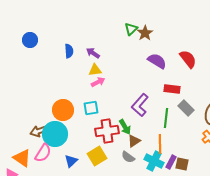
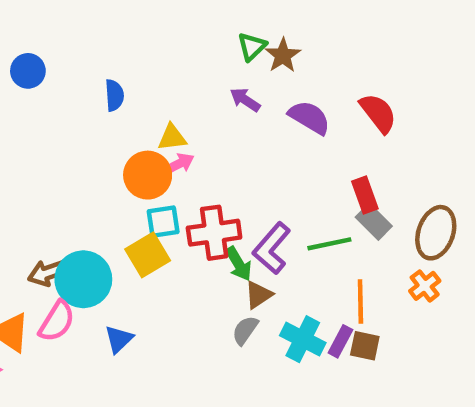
purple arrow: (93, 53) -> (245, 100), moved
red rectangle: (172, 89) -> (365, 195), moved, turned 63
purple L-shape: (140, 105) -> (272, 248), moved
orange circle: (63, 110) -> (148, 175), moved
green line: (166, 118) -> (329, 244), turned 72
red cross: (107, 131) -> (214, 233), moved
orange line: (160, 144) -> (360, 301), moved
yellow square: (97, 156) -> (148, 255), moved
gray semicircle: (128, 157) -> (245, 330), turned 88

